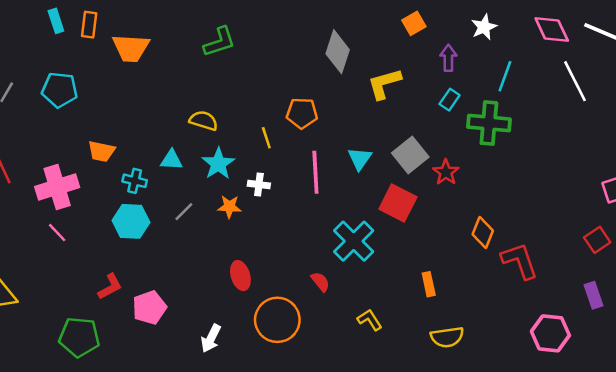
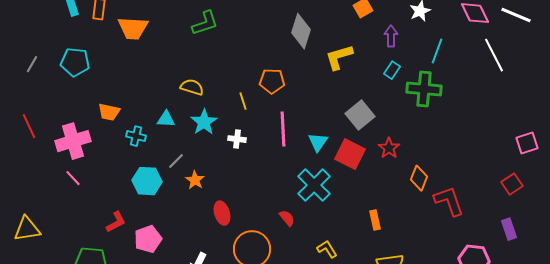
cyan triangle: (360, 159) -> (318, 142), moved
red star: (446, 172) -> (389, 148), moved
orange star: (229, 207) -> (195, 180), moved, turned 30
cyan hexagon: (131, 221) -> (147, 181), moved

